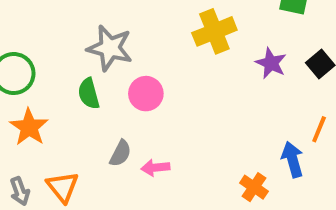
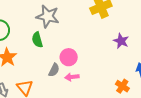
purple star: (271, 63) -> (121, 41), moved
pink circle: (146, 94) -> (69, 57), moved

